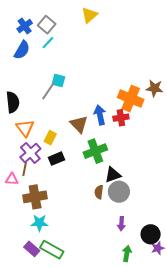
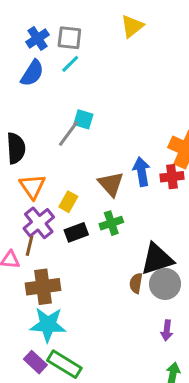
gray square: (47, 25) -> (69, 38), turned -36
green cross: (95, 151) -> (111, 223), moved, size x0.7
black triangle: (113, 175) -> (157, 259), size x1.4
cyan star: (39, 223) -> (48, 325), size x1.4

